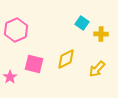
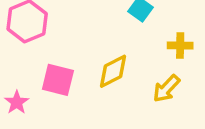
yellow cross: (101, 34) -> (180, 46), moved

